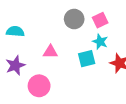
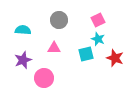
gray circle: (74, 19) -> (59, 20), moved

